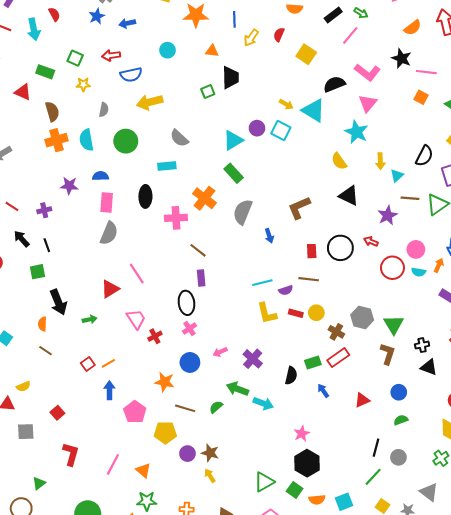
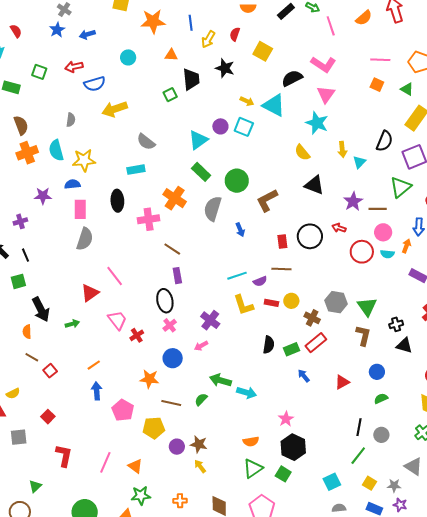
pink line: (350, 35) -> (331, 26), moved, turned -54
black star: (402, 58) -> (225, 68), moved
yellow star: (83, 84) -> (84, 160), moved, size x1.6
green circle: (126, 141) -> (237, 181), moved
brown line: (410, 198) -> (378, 209), moved
purple cross: (253, 359) -> (210, 320), moved
red square: (88, 364) -> (50, 371), moved
black semicircle: (291, 376) -> (269, 345), moved
orange semicircle: (317, 500) -> (251, 441), moved

